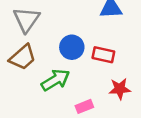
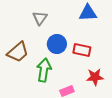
gray triangle: (26, 19) -> (40, 18), moved, size x0.7
green arrow: (55, 80) -> (44, 70), turned -50

